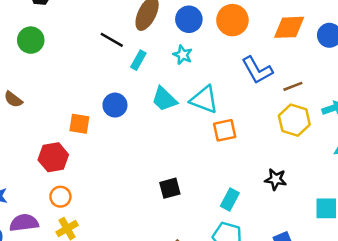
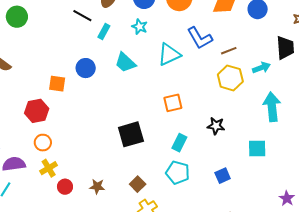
cyan triangle: (204, 99) -> (169, 54), moved, turned -45
orange square: (225, 130) -> (173, 103), moved
black square: (170, 188) -> (131, 134), size x1.5

